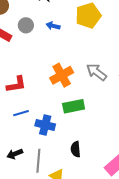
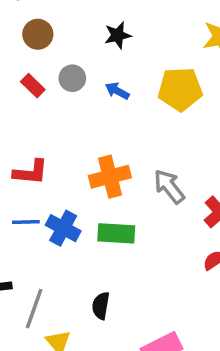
blue cross: (45, 125) -> (63, 228), moved

